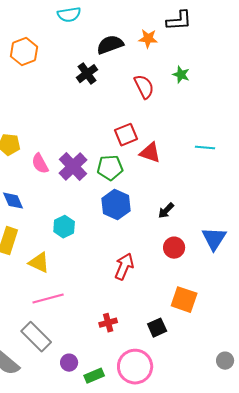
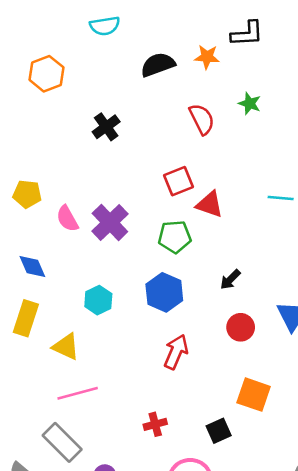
black cross: (87, 74) -> (106, 127), moved
green pentagon: (110, 168) -> (175, 237), moved
blue hexagon: (116, 205) -> (164, 292), moved

